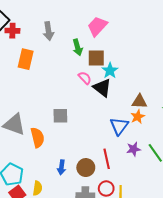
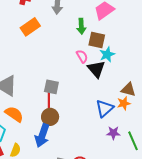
orange rectangle: (26, 59) -> (30, 27), turned 30
orange semicircle: (38, 137) -> (14, 114), moved, turned -54
red line: (107, 159) -> (49, 101), moved
blue arrow: (61, 167) -> (42, 136), size x1.6
brown circle: (86, 168) -> (50, 117), moved

